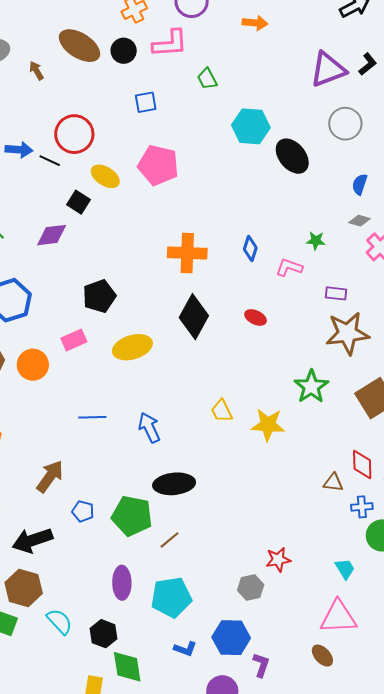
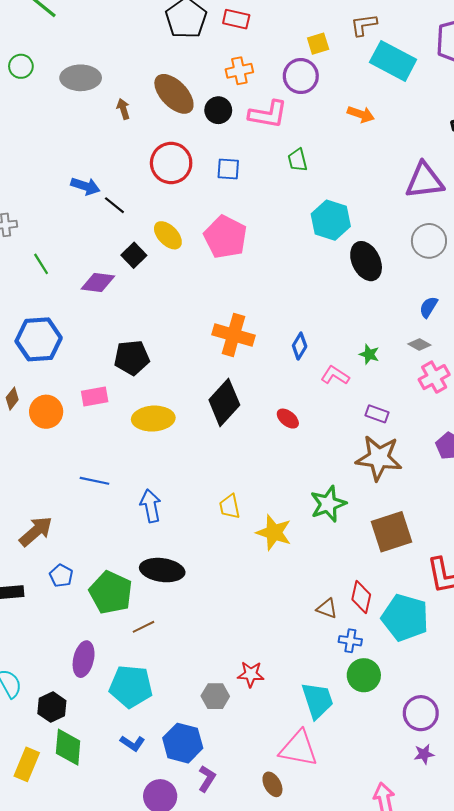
red circle: (74, 134) -> (171, 163), moved
cyan trapezoid: (345, 569) -> (317, 700), size x1.6

